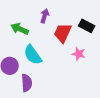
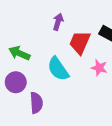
green arrow: (20, 29) -> (19, 53), moved
cyan semicircle: (33, 55) -> (58, 69), moved

